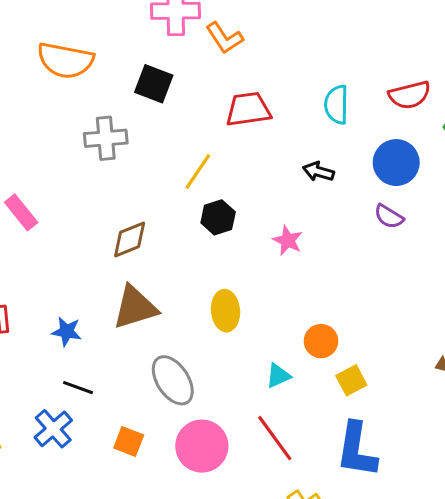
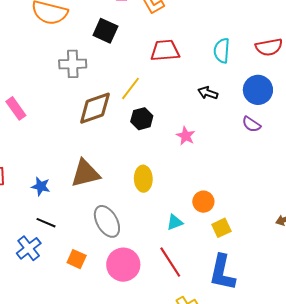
brown diamond: (130, 239) -> (95, 108), moved, size x1.4

